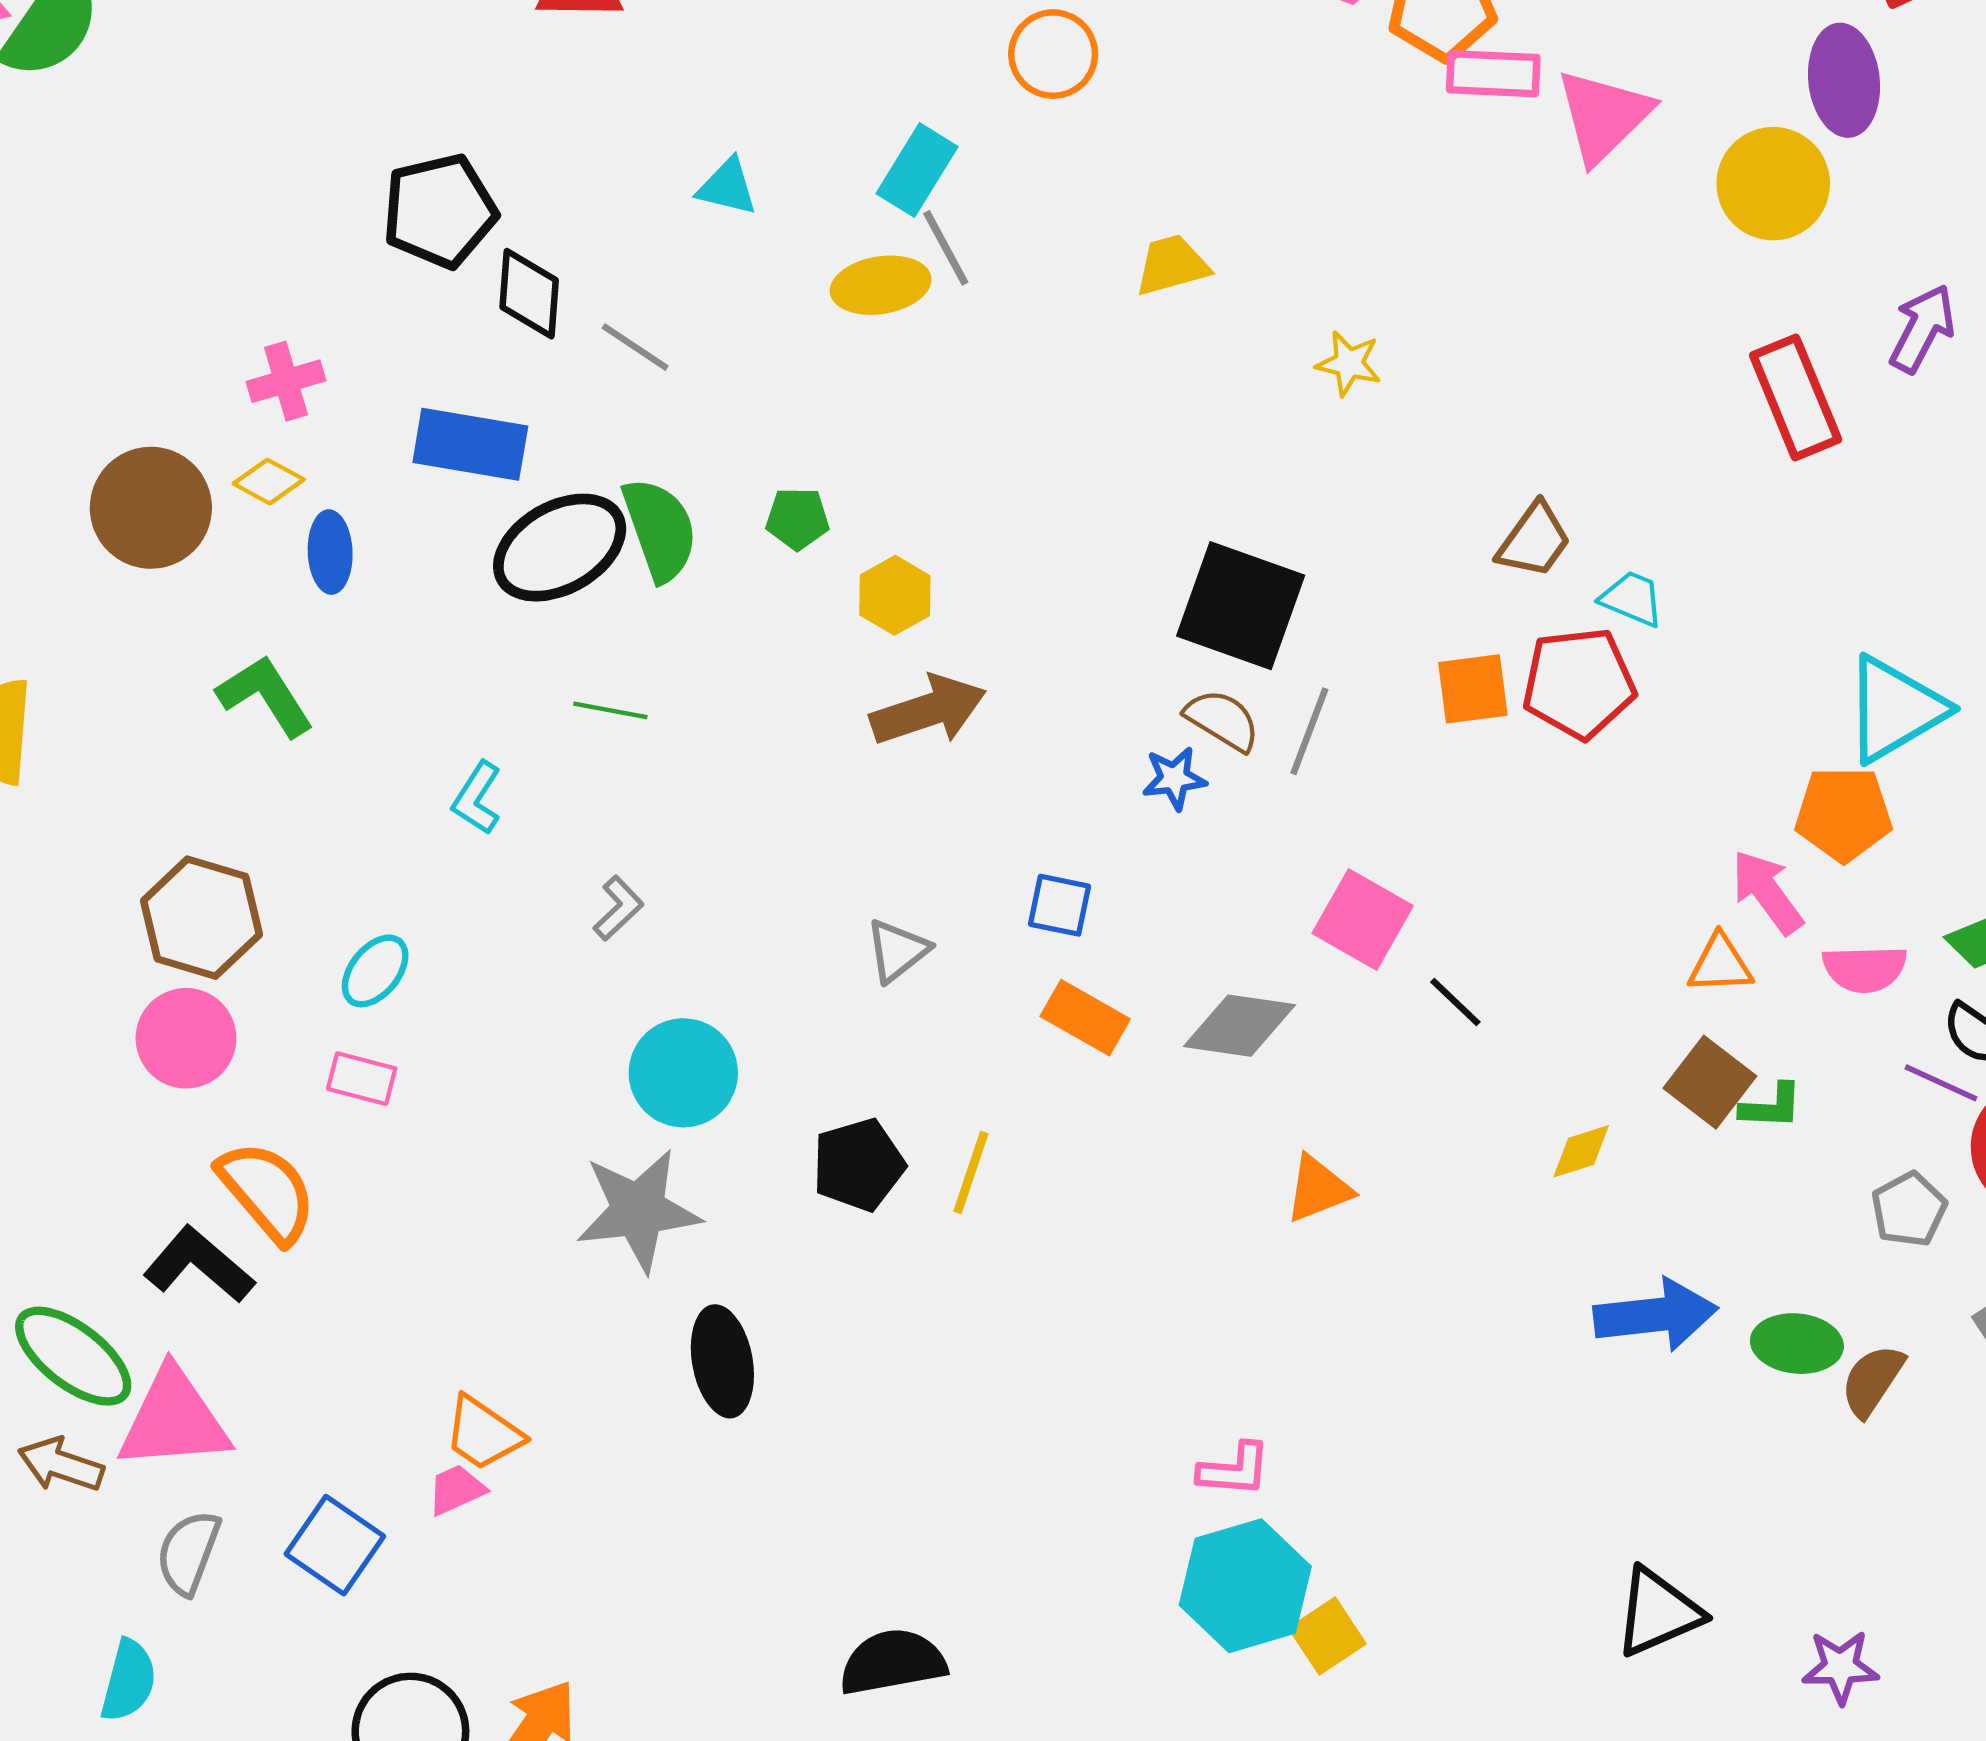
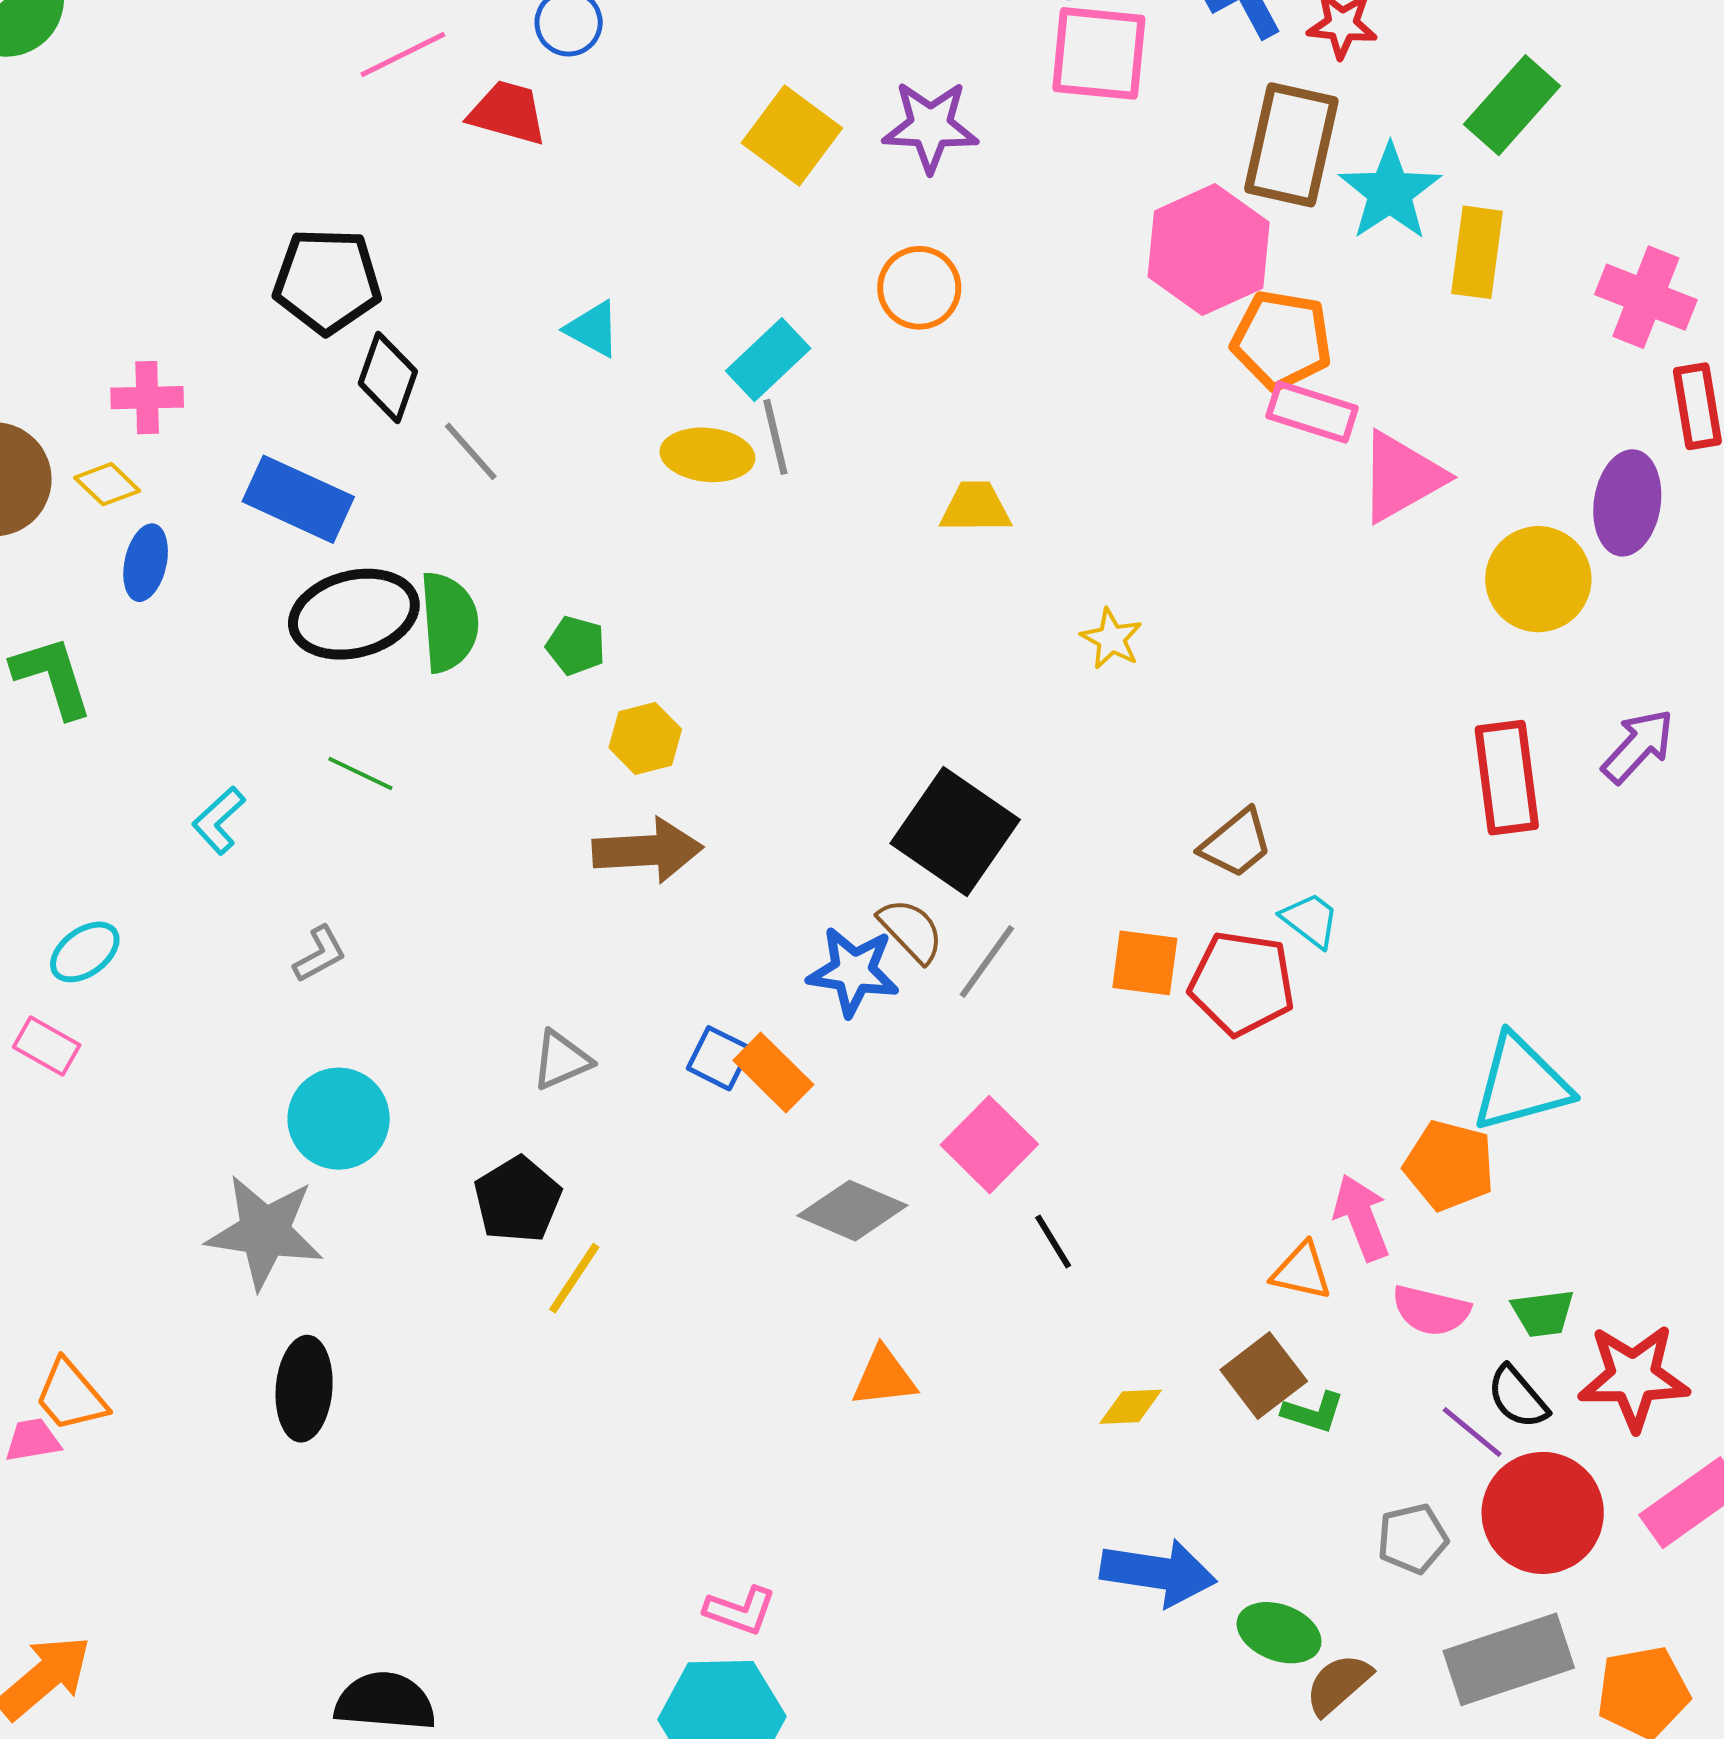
blue star: (1174, 778) -> (853, 971), size x1.5
orange rectangle: (1085, 1018) -> (773, 1072), moved
black pentagon: (858, 1165) -> (518, 1200), moved, turned -30

